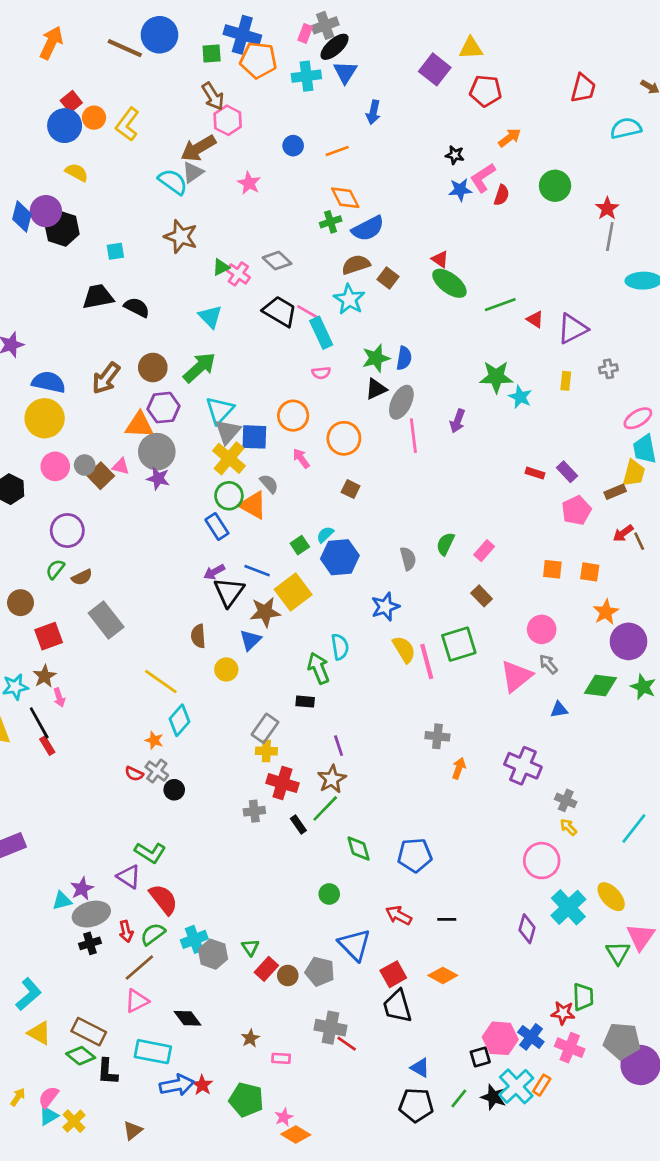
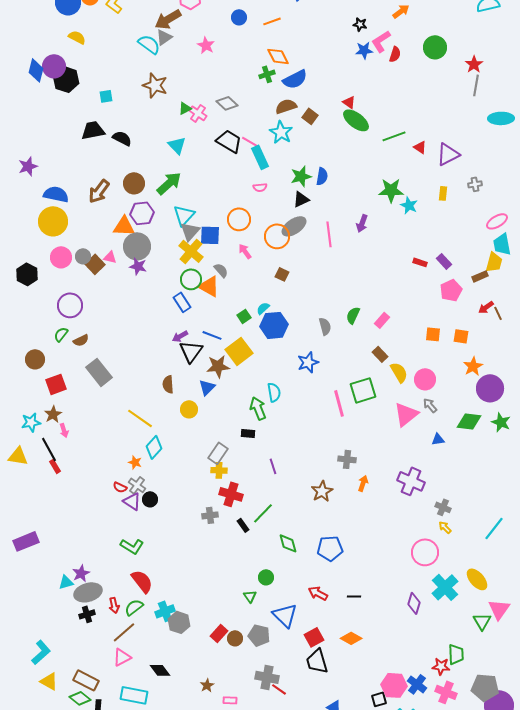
gray ellipse: (401, 402) -> (294, 226), moved, turned 30
yellow semicircle: (404, 649) -> (399, 372), moved
brown star: (332, 779) -> (322, 491), moved
purple triangle: (129, 877) -> (132, 501), moved
green triangle: (250, 947) -> (250, 596), moved

